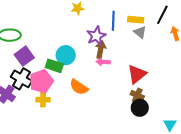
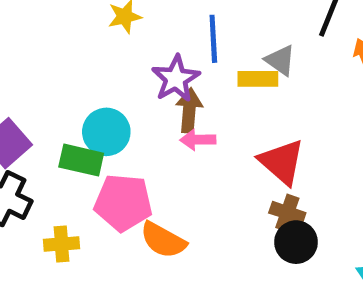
yellow rectangle: (136, 20) -> (258, 79), moved
red triangle: (137, 74) -> (282, 162), turned -35
pink pentagon: (41, 81) -> (123, 203), moved, turned 30
orange semicircle: (79, 87) -> (163, 240), moved

